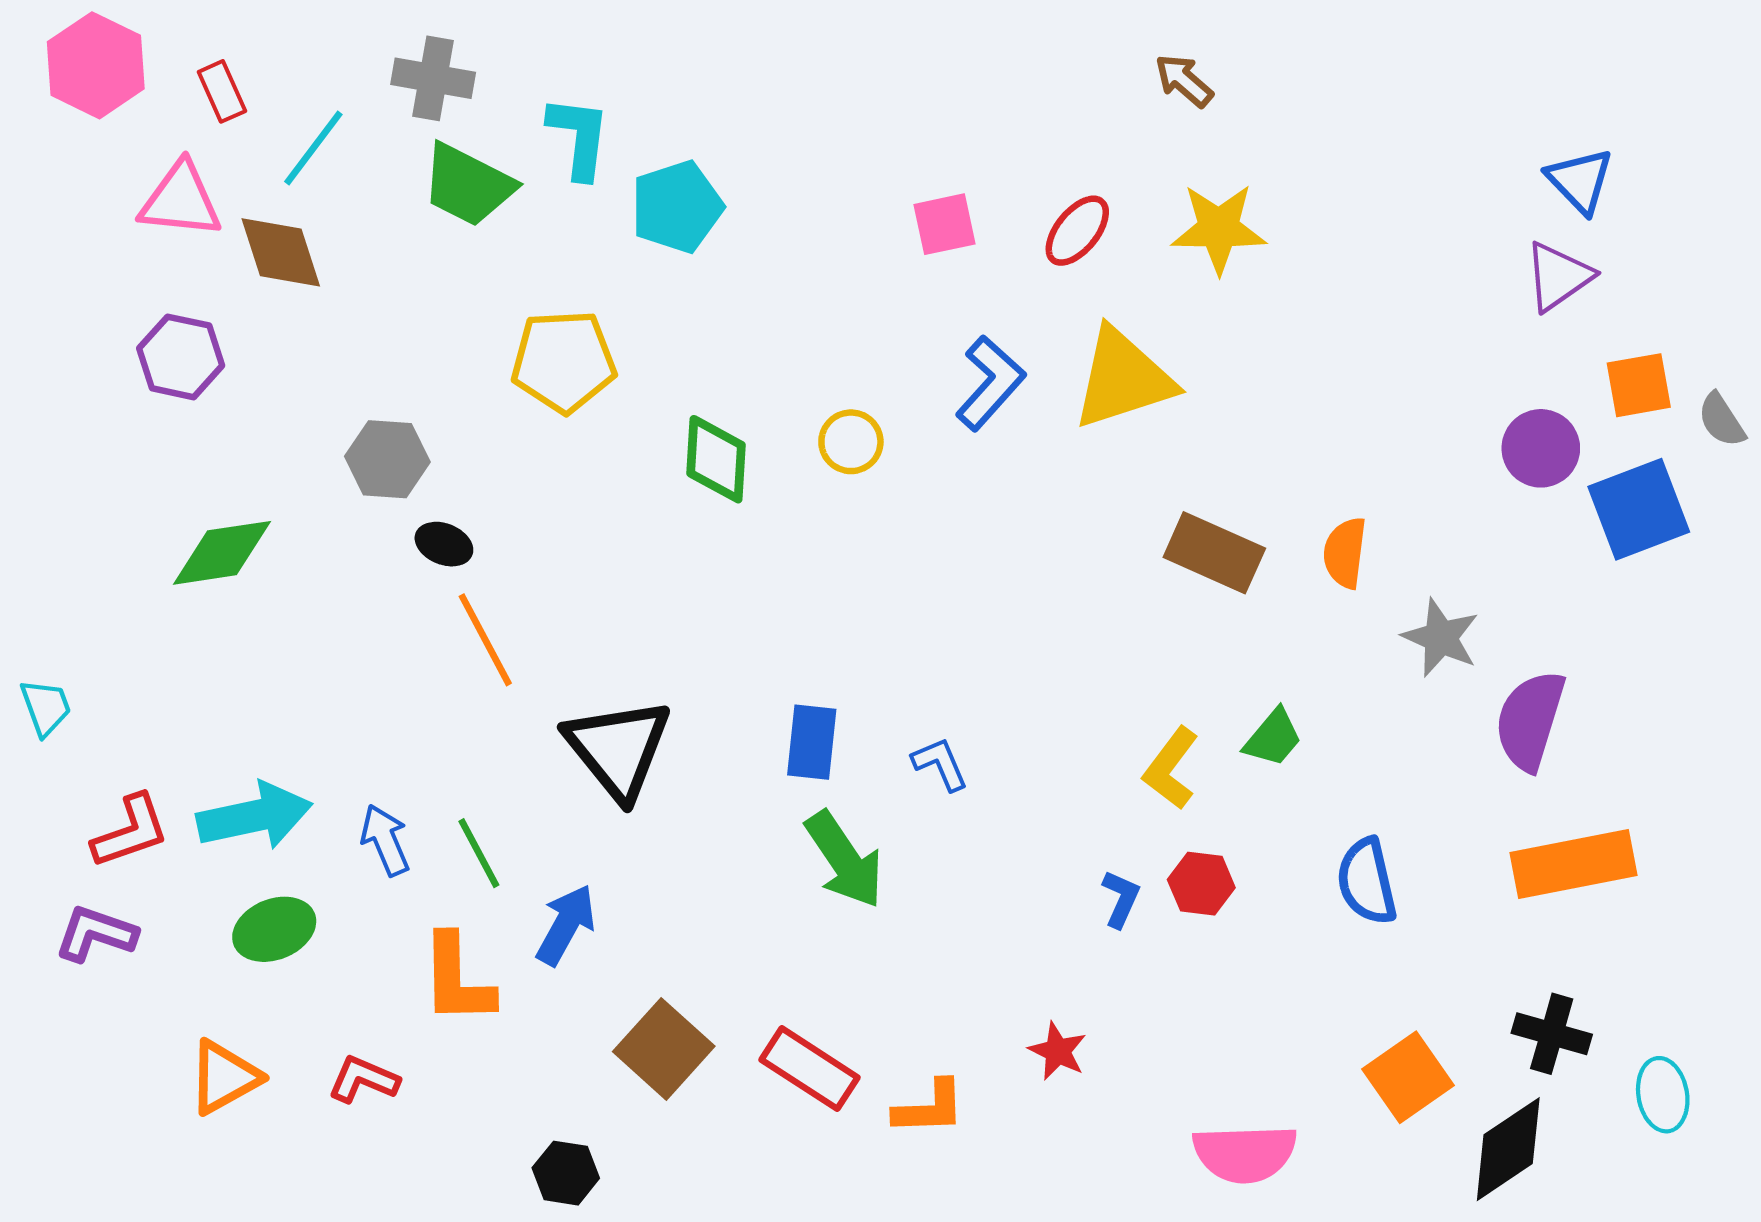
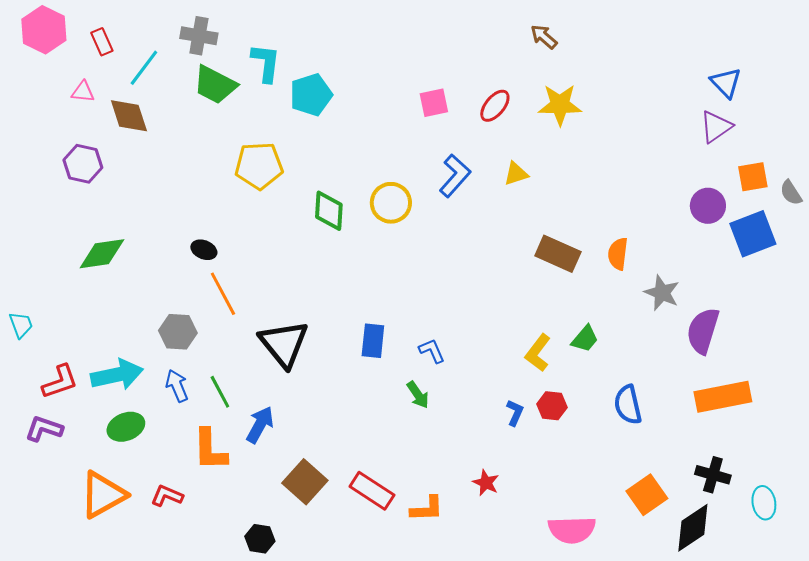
pink triangle: (181, 200) -> (83, 92), size x0.6
yellow triangle: (1123, 379) -> (516, 174), size x0.5
yellow circle: (851, 442) -> (391, 203), size x1.4
gray hexagon: (387, 459) -> (178, 332), moved
green arrow: (844, 860) -> (418, 395), moved, size x0.6
orange triangle: (224, 1077) -> (103, 495), size x1.4

